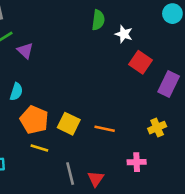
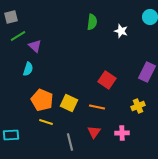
white star: (124, 34) -> (121, 31), moved
red square: (140, 62) -> (107, 80), moved
cyan semicircle: (16, 92) -> (28, 69), moved
red triangle: (96, 179) -> (94, 132), moved

